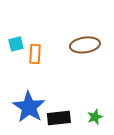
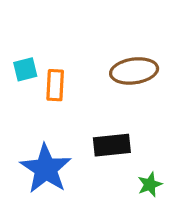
black rectangle: (59, 118) -> (112, 145), moved

